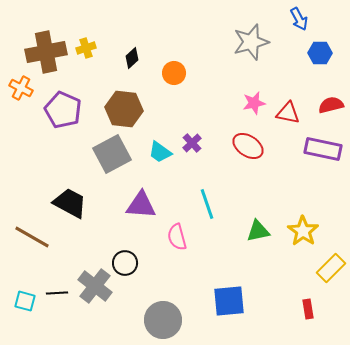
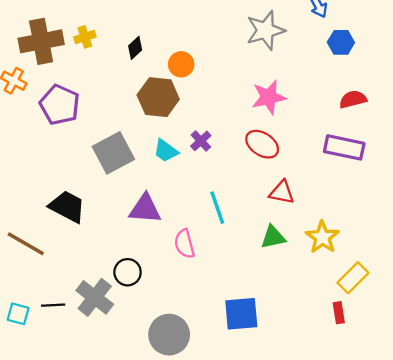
pink star: (254, 103) -> (269, 97), size x1.4
brown hexagon: (124, 109) -> (158, 97), moved
red triangle: (288, 113) -> (282, 192), moved
red rectangle: (308, 309) -> (339, 313), moved

